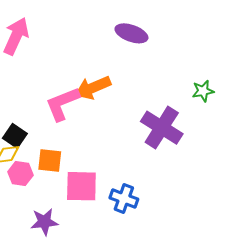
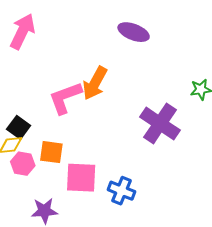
orange arrow: (93, 88) -> (95, 83), turned -40

